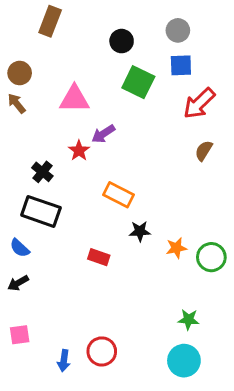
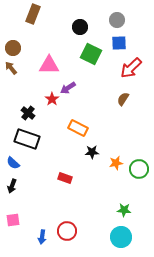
brown semicircle: (204, 151) -> (123, 99), moved
red rectangle: (99, 257) -> (65, 178), moved
black arrow: (18, 283) -> (12, 186), turned -40

